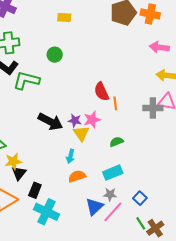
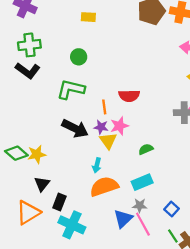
green L-shape: (26, 80) -> (71, 89), moved
red semicircle: (101, 92) -> (129, 96), turned -66
orange line: (115, 103) -> (104, 107), moved
yellow star: (13, 161) -> (37, 154), moved
orange semicircle: (77, 176) -> (104, 186), size x1.5
pink line: (113, 212) -> (143, 224), turned -70

